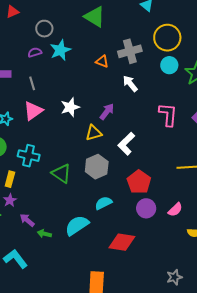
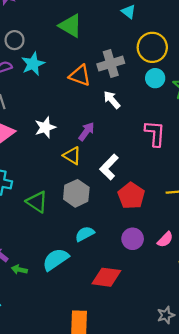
orange triangle: (102, 61) -> (80, 75), size x1.5
yellow triangle: (94, 133) -> (72, 156), turned 48
red pentagon: (139, 182) -> (131, 196), moved

